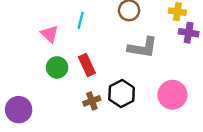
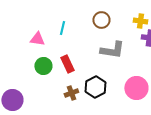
pink triangle: (50, 34) -> (37, 39), turned -35

